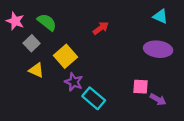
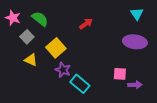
cyan triangle: (160, 16) -> (137, 14), turned 32
purple arrow: (158, 100) -> (135, 85), turned -32

